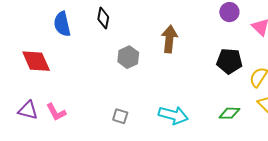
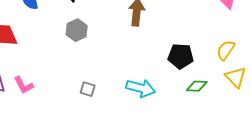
gray hexagon: (128, 57) -> (77, 30), moved
black pentagon: (229, 61) -> (181, 56), moved

